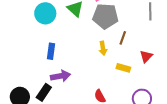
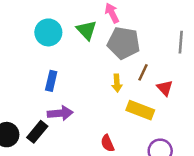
red triangle: (146, 56) -> (165, 88), moved, turned -32
yellow rectangle: (123, 68) -> (140, 110), size x1.5

